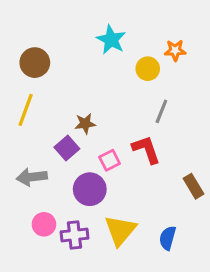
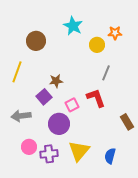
brown circle: (35, 63) -> (36, 41), moved

